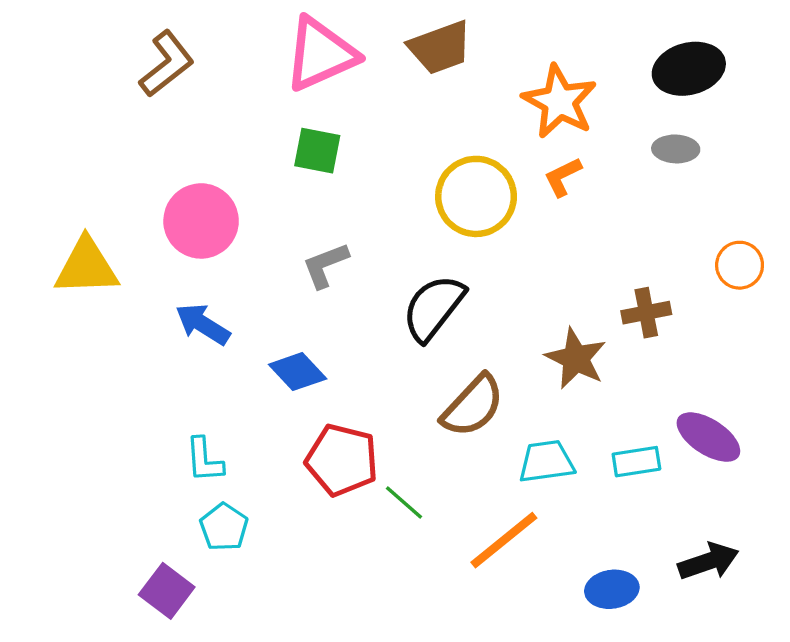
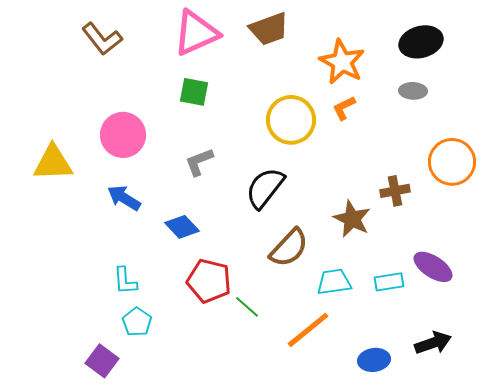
brown L-shape: (167, 64) -> (102, 39), turned 90
orange circle: (740, 265) -> (452, 162), size x1.6

